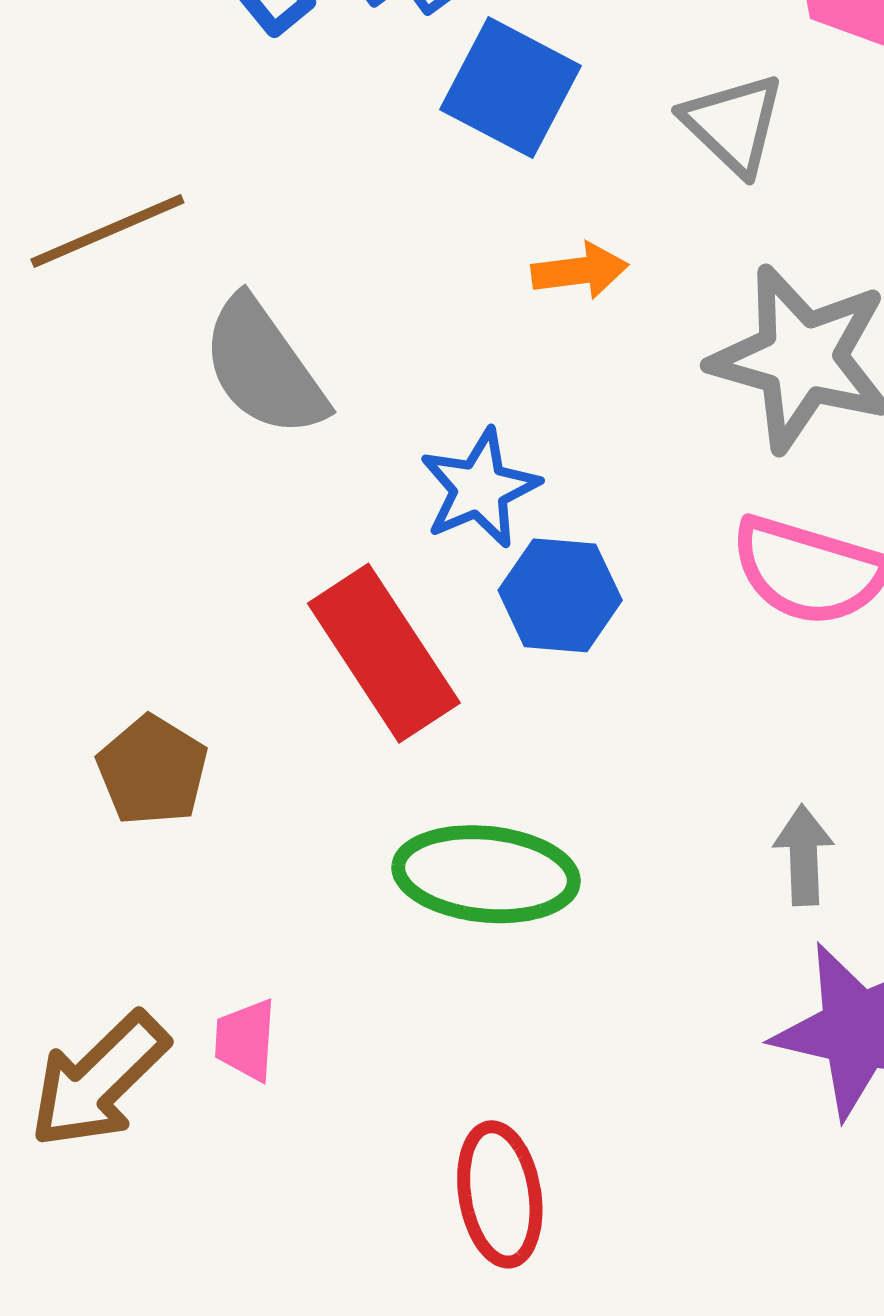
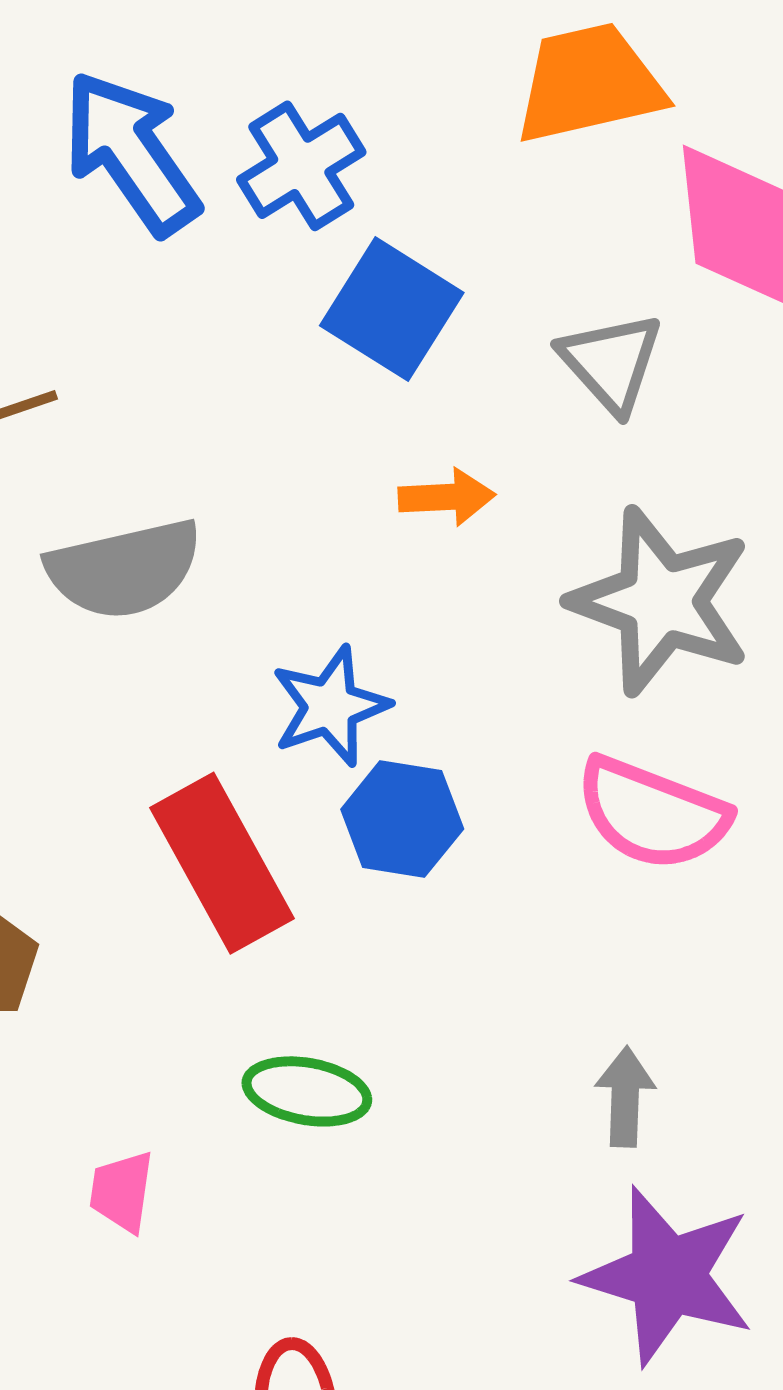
gray semicircle: (264, 367) -> (124, 569), turned -72
green ellipse: (486, 874) -> (307, 1091), size x0.7
pink trapezoid: (246, 1040) -> (122, 1191), moved

